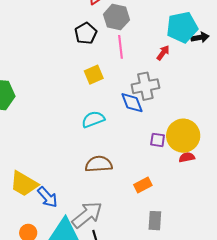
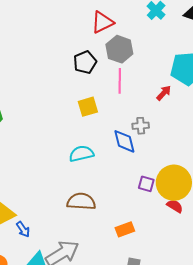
gray cross: (145, 86) -> (141, 126), size x0.6
red semicircle: (187, 157) -> (175, 206), turned 35
blue arrow: (48, 197) -> (23, 229), size x0.7

